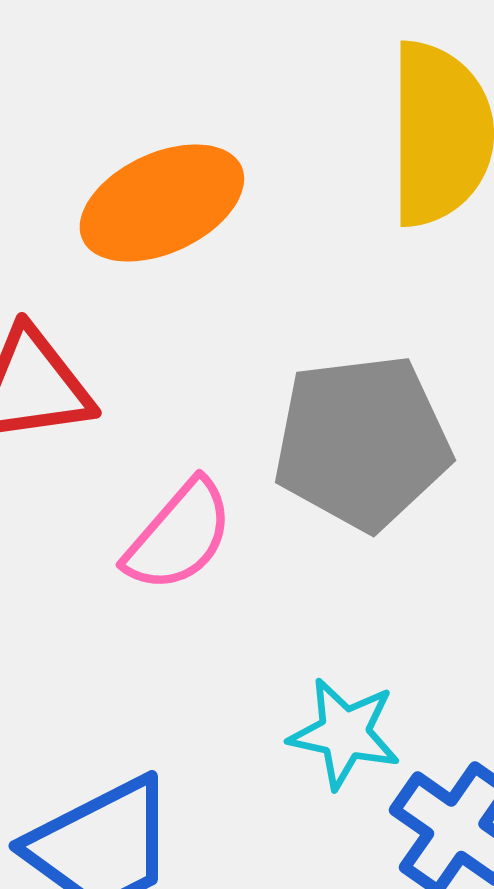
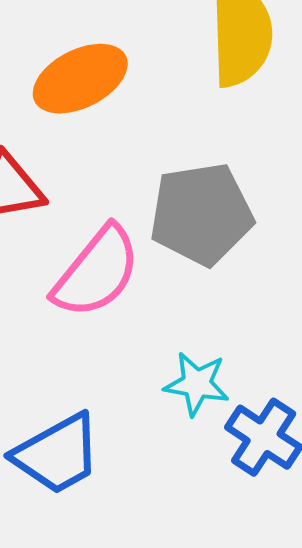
pink semicircle: (179, 536) -> (97, 272), size x1.4

